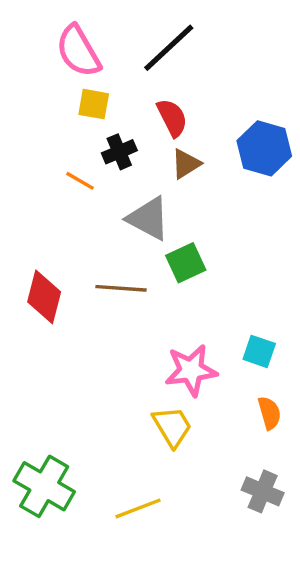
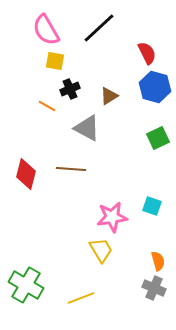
red semicircle: (172, 118) -> (147, 53), moved
green square: (186, 263) -> (158, 138), moved
orange semicircle: (269, 413) -> (158, 261), moved

